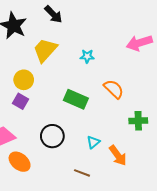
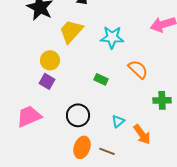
cyan star: (87, 56) -> (112, 37), size x1.6
green rectangle: (76, 99) -> (101, 79), size x0.6
orange ellipse: (20, 162) -> (82, 147), moved, turned 70

